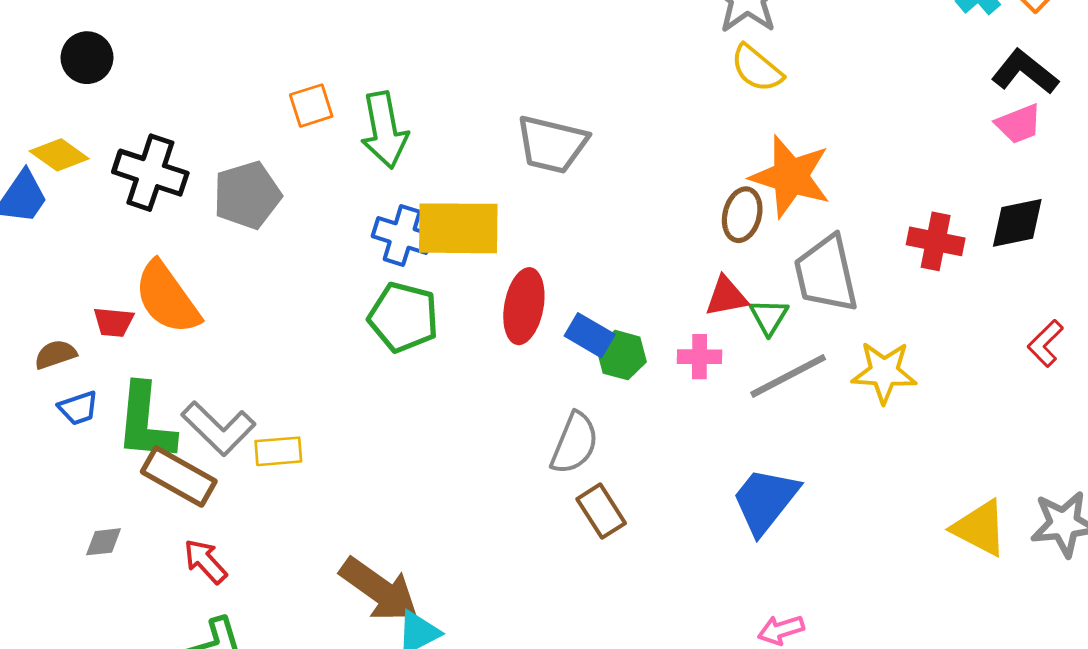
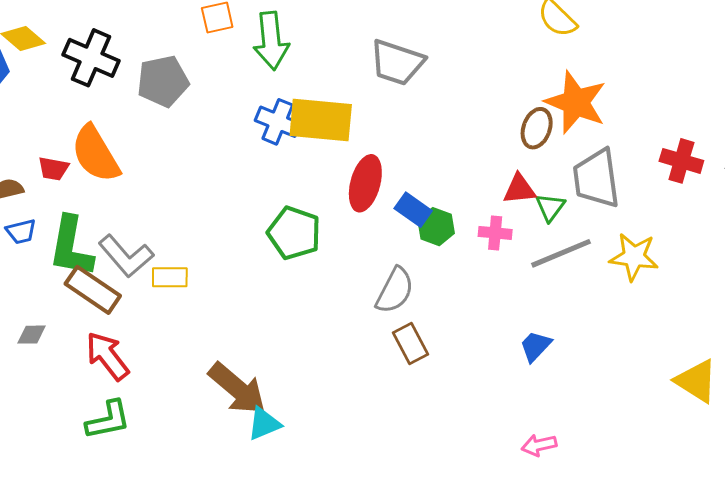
green pentagon: (403, 317) -> (294, 233), moved
blue trapezoid: (765, 500) -> (535, 346), size x0.6
red arrow: (205, 561) -> (107, 356), size x1.4

